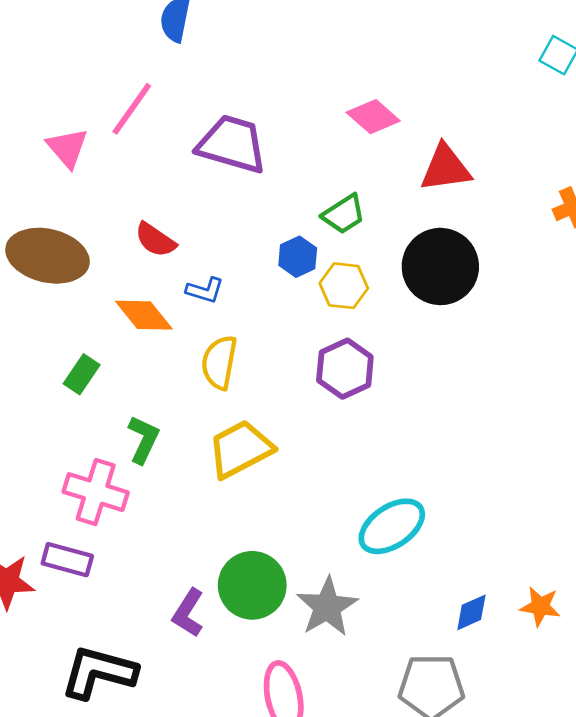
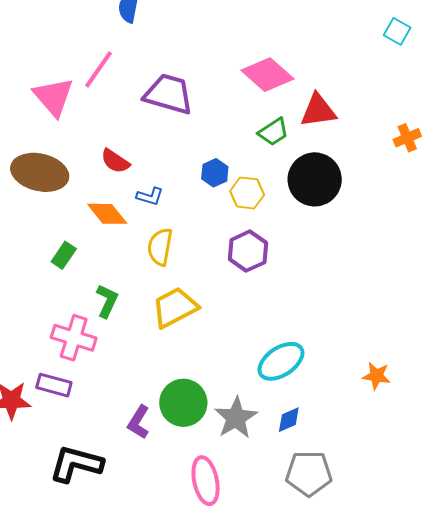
pink diamond: (373, 117) -> (267, 75), size x1.4
pink triangle: (67, 148) -> (53, 97), size x1.4
green trapezoid: (344, 214) -> (273, 132), moved
orange star: (540, 606) -> (376, 376), moved
blue diamond: (471, 612) -> (289, 420), moved

